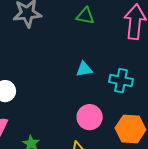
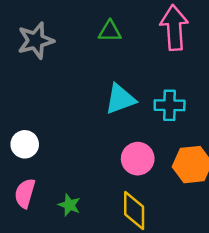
cyan triangle: (84, 69) -> (120, 99), size x1.5

